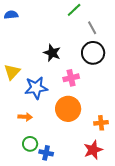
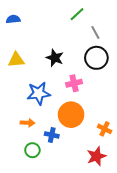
yellow triangle: (12, 72) -> (16, 60), moved, turned 42
orange cross: (101, 123) -> (105, 129), turned 32
blue cross: (46, 153) -> (52, 135), moved

